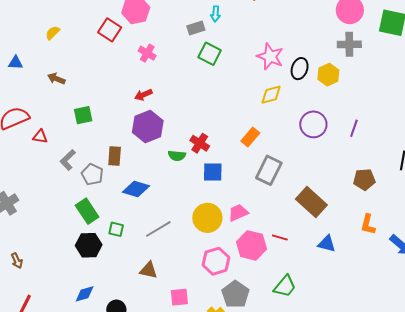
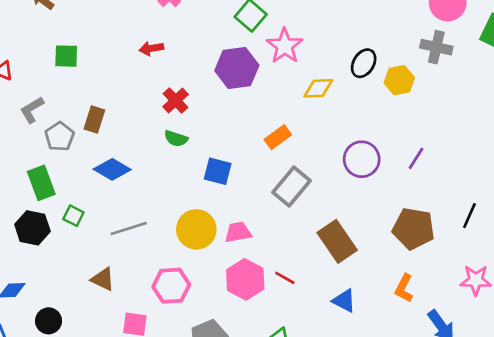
pink star: (270, 57) -> (285, 46), moved
purple circle: (313, 124) -> (362, 159), moved
purple hexagon: (148, 126) -> (237, 68), moved
red cross: (200, 143) -> (176, 100), moved
brown pentagon: (364, 180) -> (413, 229), size x1.4
pink hexagon: (216, 261) -> (171, 286), moved

